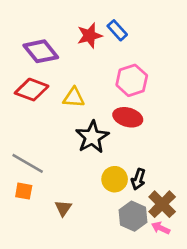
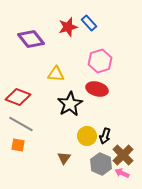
red diamond: (32, 90) -> (18, 97), moved
brown triangle: (63, 208) -> (64, 158), moved

